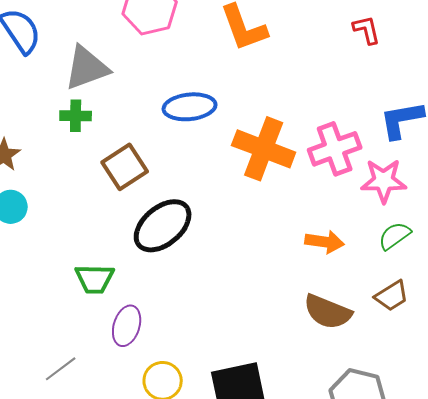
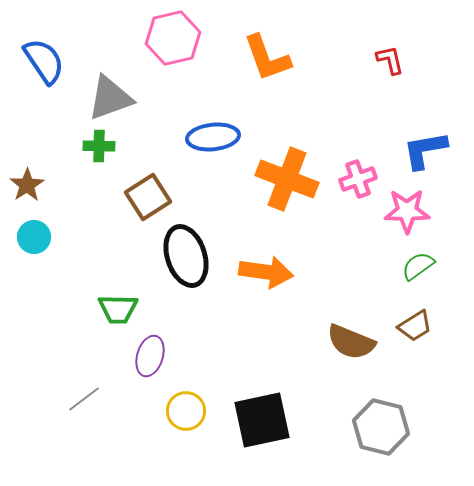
pink cross: (335, 149) -> (358, 179), size x0.7
black ellipse: (163, 226) -> (186, 256), turned -68
orange arrow: (325, 242) -> (266, 272), moved, size x1.4

